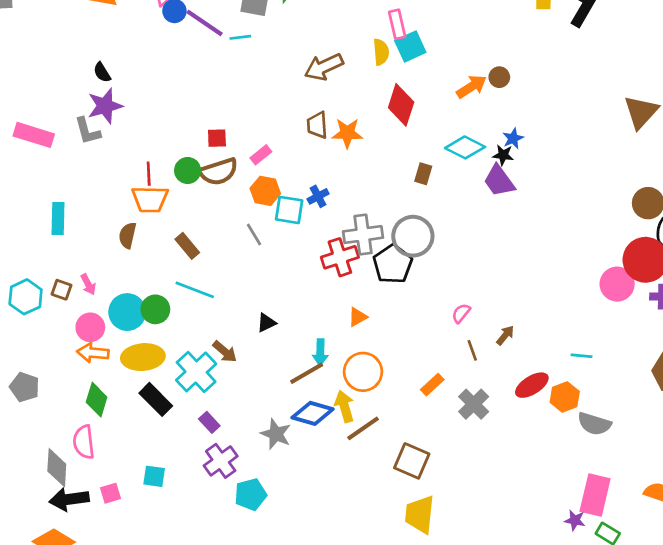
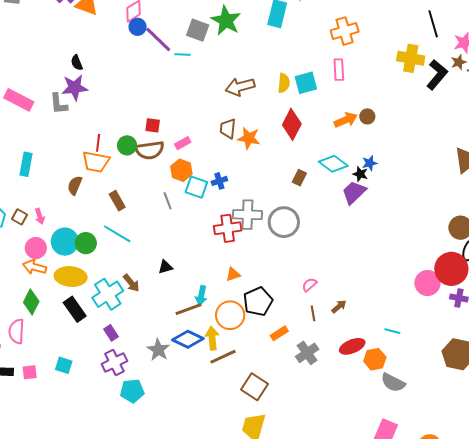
pink rectangle: (397, 24) -> (339, 70), moved
purple trapezoid: (499, 181) -> (354, 192), turned 72
black pentagon: (393, 264) -> (258, 302), moved

